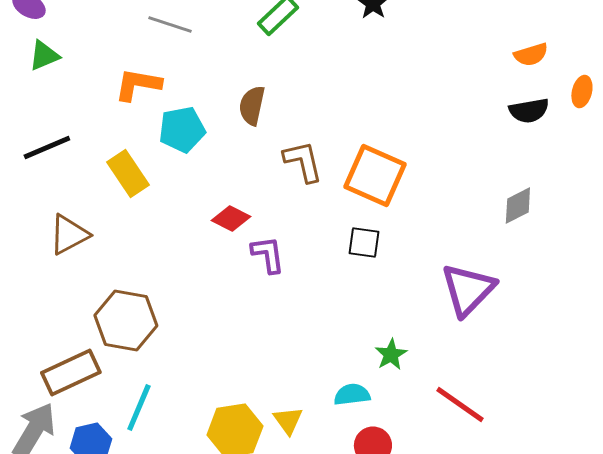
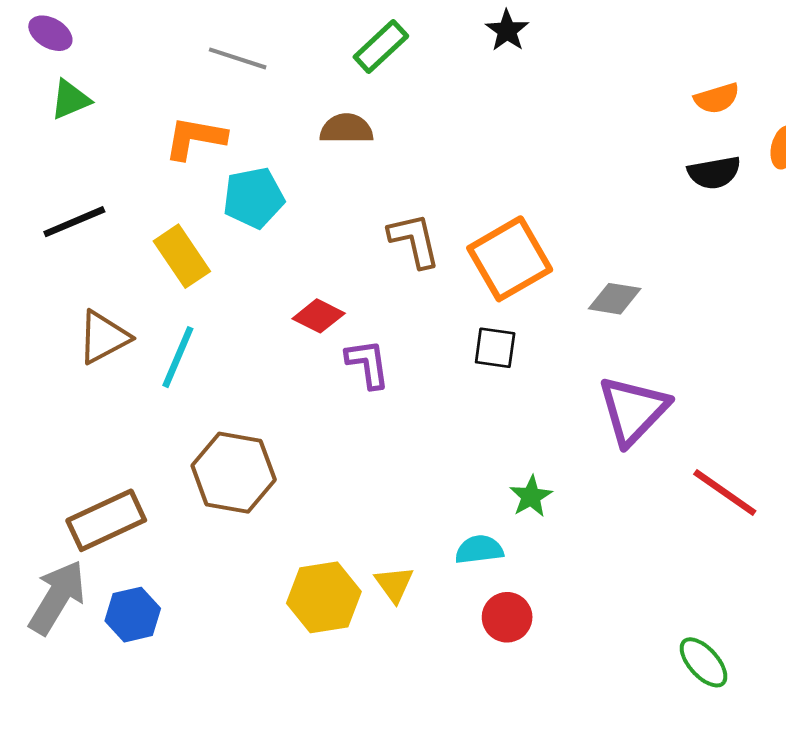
brown semicircle: (252, 106) -> (346, 129), moved, turned 78
orange square: (375, 176) -> (510, 259), turned 36
gray diamond: (518, 206) -> (615, 299), moved, turned 36
brown hexagon: (126, 321) -> (234, 473), moved
red line: (460, 405) -> (725, 492), moved
cyan line: (139, 408) -> (178, 357), moved

